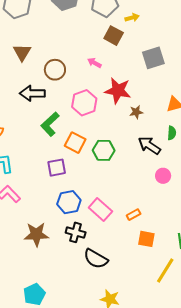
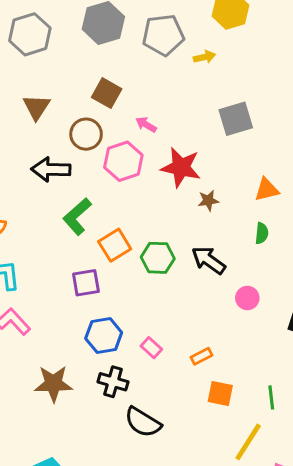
brown square: (114, 36) -> (107, 93), moved
pink hexagon: (84, 103) -> (123, 161), moved
orange square: (75, 143) -> (115, 245), turned 30
black arrow: (149, 145) -> (209, 260), moved
pink rectangle: (100, 210) -> (151, 348), size x0.6

